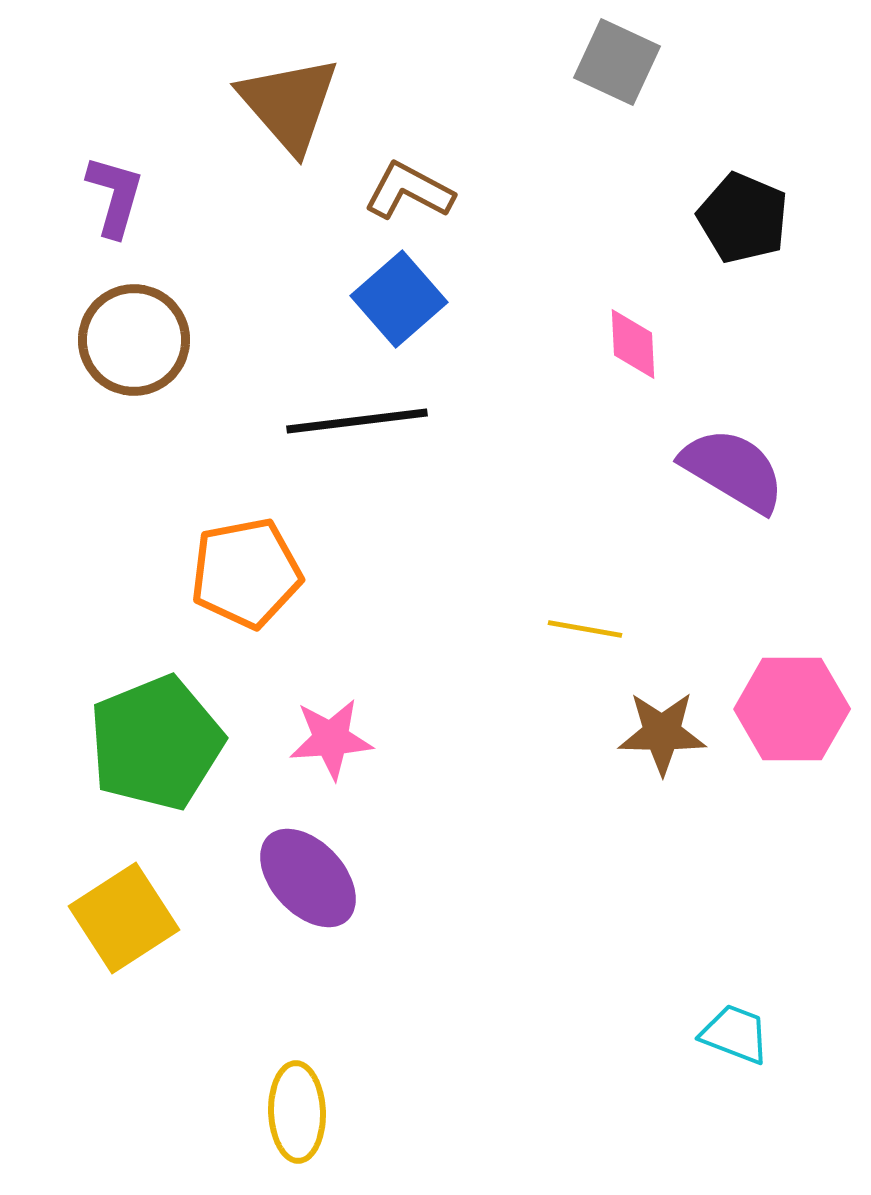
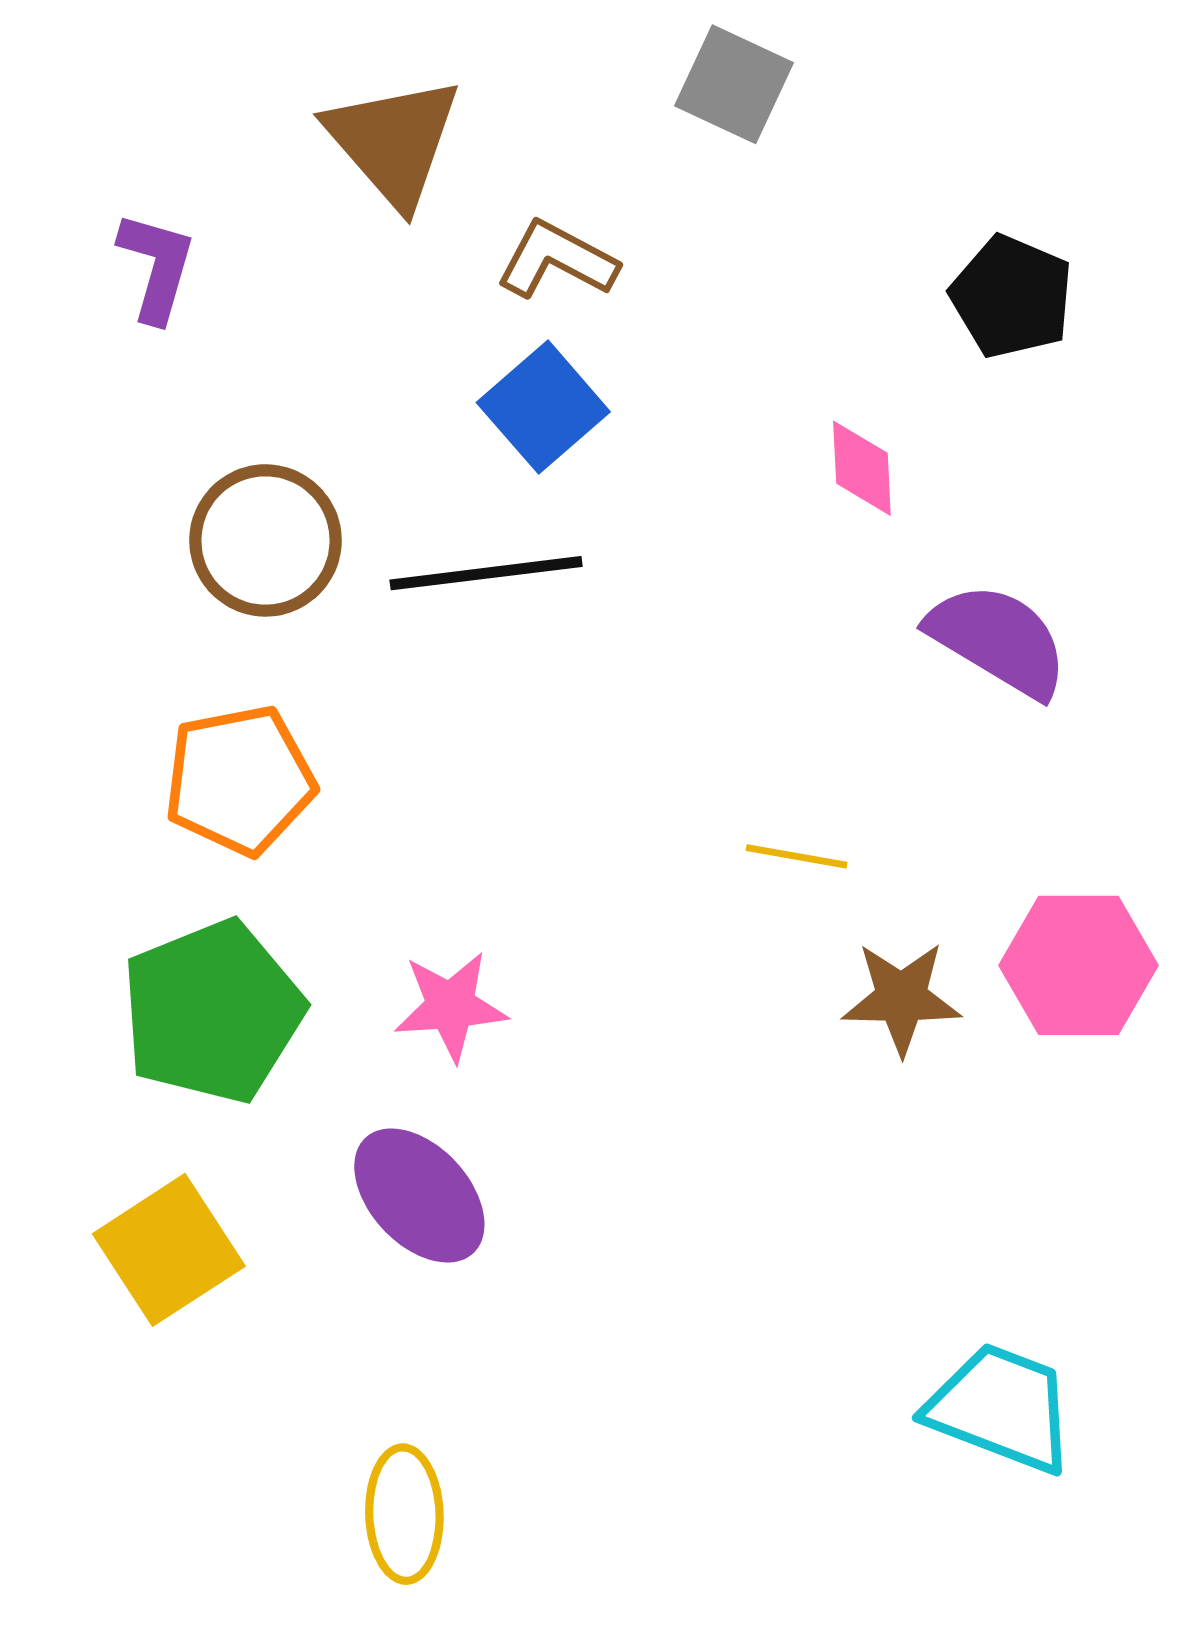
gray square: (617, 62) -> (734, 84), moved
brown circle: (134, 340) -> (265, 540), moved
orange pentagon: (246, 573) -> (240, 780), moved
cyan trapezoid: (735, 1034) -> (1001, 1408), size x1.6

